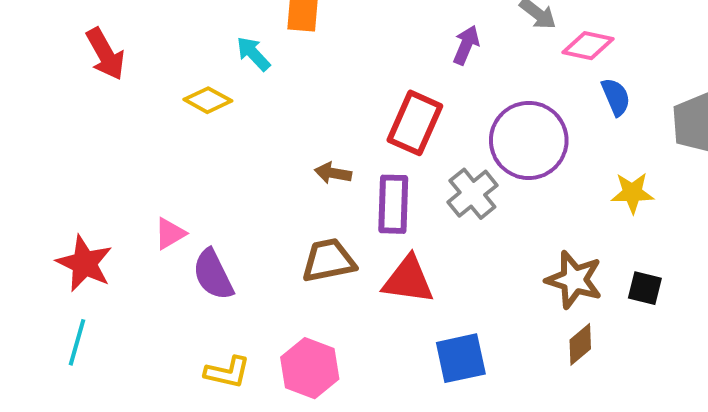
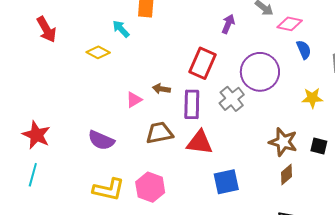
pink triangle: (170, 234) -> (134, 100), moved
purple semicircle: (213, 275) -> (101, 140), turned -40
yellow L-shape: (227, 372) -> (109, 189), size x1.4

